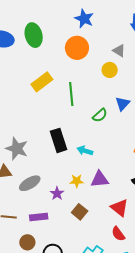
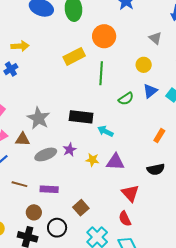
orange circle: (77, 48) -> (104, 36), moved
yellow circle: (110, 70) -> (144, 65), moved
black rectangle: (59, 140) -> (81, 117), turned -75
purple star: (57, 193) -> (70, 150), moved
brown square: (80, 212) -> (81, 208), moved

